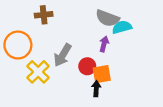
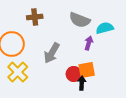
gray semicircle: (107, 18) -> (80, 20), moved
red circle: (87, 66) -> (74, 74), moved
yellow cross: (38, 72) -> (18, 72), moved

